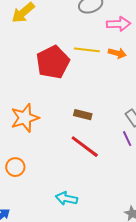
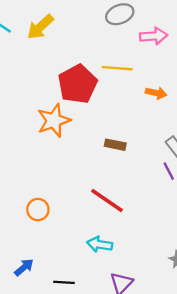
orange arrow: (117, 53) -> (156, 93), moved
orange star: (25, 118) -> (54, 121), moved
red line: (85, 147) -> (107, 201), moved

